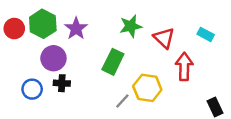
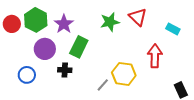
red triangle: (164, 38) -> (138, 17), moved
green rectangle: (113, 62) -> (79, 47), moved
black cross: (62, 83) -> (65, 70), moved

